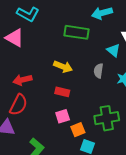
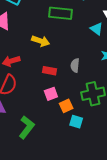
yellow arrow: (63, 67) -> (41, 41), moved
gray semicircle: (98, 71) -> (75, 65), moved

